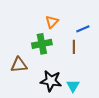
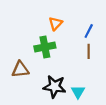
blue line: (83, 29) -> (89, 31), turned -40
brown line: (74, 47) -> (89, 51), moved

